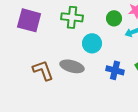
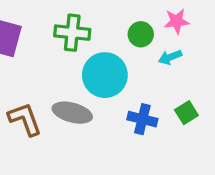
cyan circle: (92, 43) -> (105, 75), size x1.4

